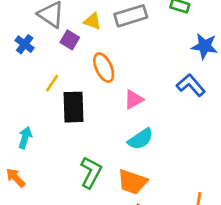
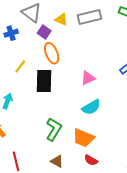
blue cross: (25, 44) -> (11, 33), turned 32
orange ellipse: (104, 68) -> (52, 53), moved
yellow line: (52, 83) -> (20, 66), moved

